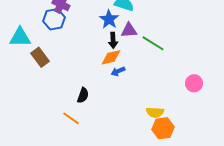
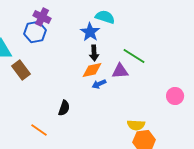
purple triangle: (129, 30) -> (120, 71), moved
orange line: (71, 118) -> (39, 130), moved

